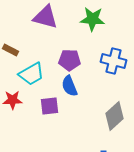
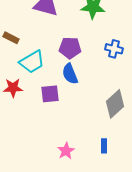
blue cross: (113, 61) -> (114, 49), size x0.7

